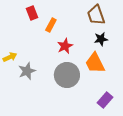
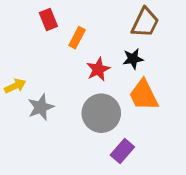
brown trapezoid: (96, 15) -> (145, 23), turned -135
black star: (101, 39) -> (133, 59), moved
purple rectangle: (105, 100) -> (122, 151), moved

